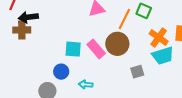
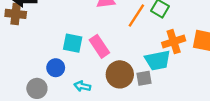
orange cross: (159, 37) -> (174, 42), turned 30
brown circle: (117, 44) -> (120, 74), moved
cyan trapezoid: (163, 56) -> (158, 60), moved

